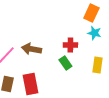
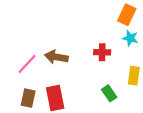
green rectangle: (65, 63) -> (109, 93), moved

